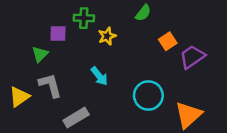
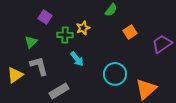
green cross: (84, 18) -> (65, 35), moved
purple square: (58, 34) -> (45, 17), moved, turned 32
purple trapezoid: (192, 57) -> (162, 44), moved

